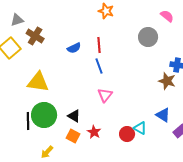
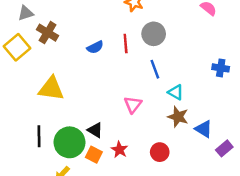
gray circle: (148, 37) -> (154, 34), moved
blue line: (99, 66) -> (155, 69), moved
brown star: (167, 81) -> (178, 117), moved
green circle: (44, 115) -> (69, 142), moved
cyan triangle: (140, 128) -> (176, 92), moved

